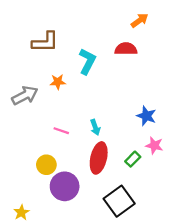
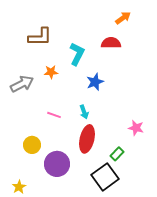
blue star: (146, 116) -> (95, 82), moved, turned 30
green rectangle: (133, 159) -> (117, 154), moved
yellow circle: (46, 165) -> (32, 145), moved

